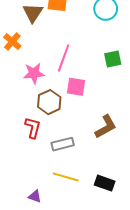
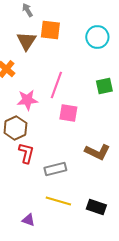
brown hexagon: (49, 102) -> (15, 128), moved
brown L-shape: (106, 127) -> (97, 152), turned 55

